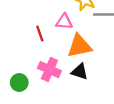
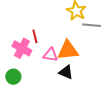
pink triangle: (64, 22) -> (50, 55), moved
pink cross: (49, 70) -> (22, 48), moved

